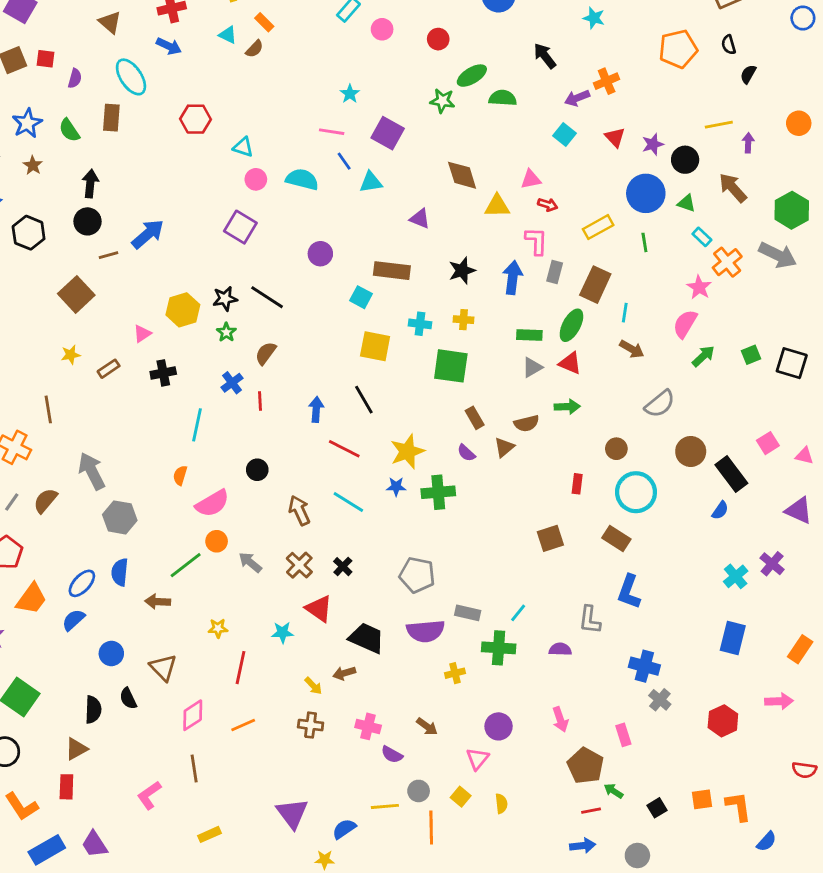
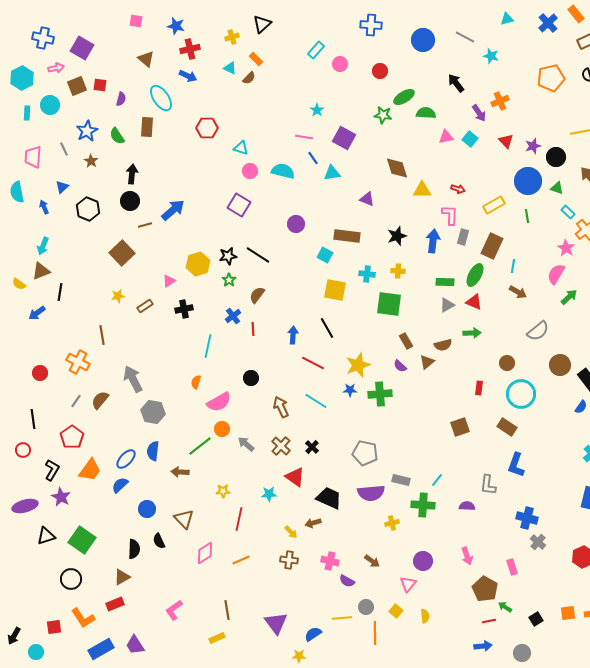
purple arrow: (577, 98) -> (479, 113), turned -102
pink triangle: (531, 179) -> (446, 137), moved
brown line: (194, 769) -> (227, 610), moved
red rectangle: (66, 787) -> (115, 604), turned 66

